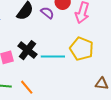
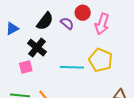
black cross: (28, 50) -> (37, 48), moved

